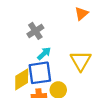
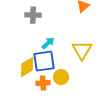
gray cross: (35, 31) -> (33, 15), moved, turned 35

